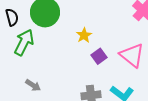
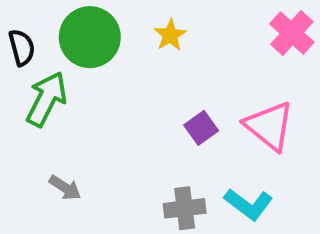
yellow star: (84, 35) -> (170, 35), moved

